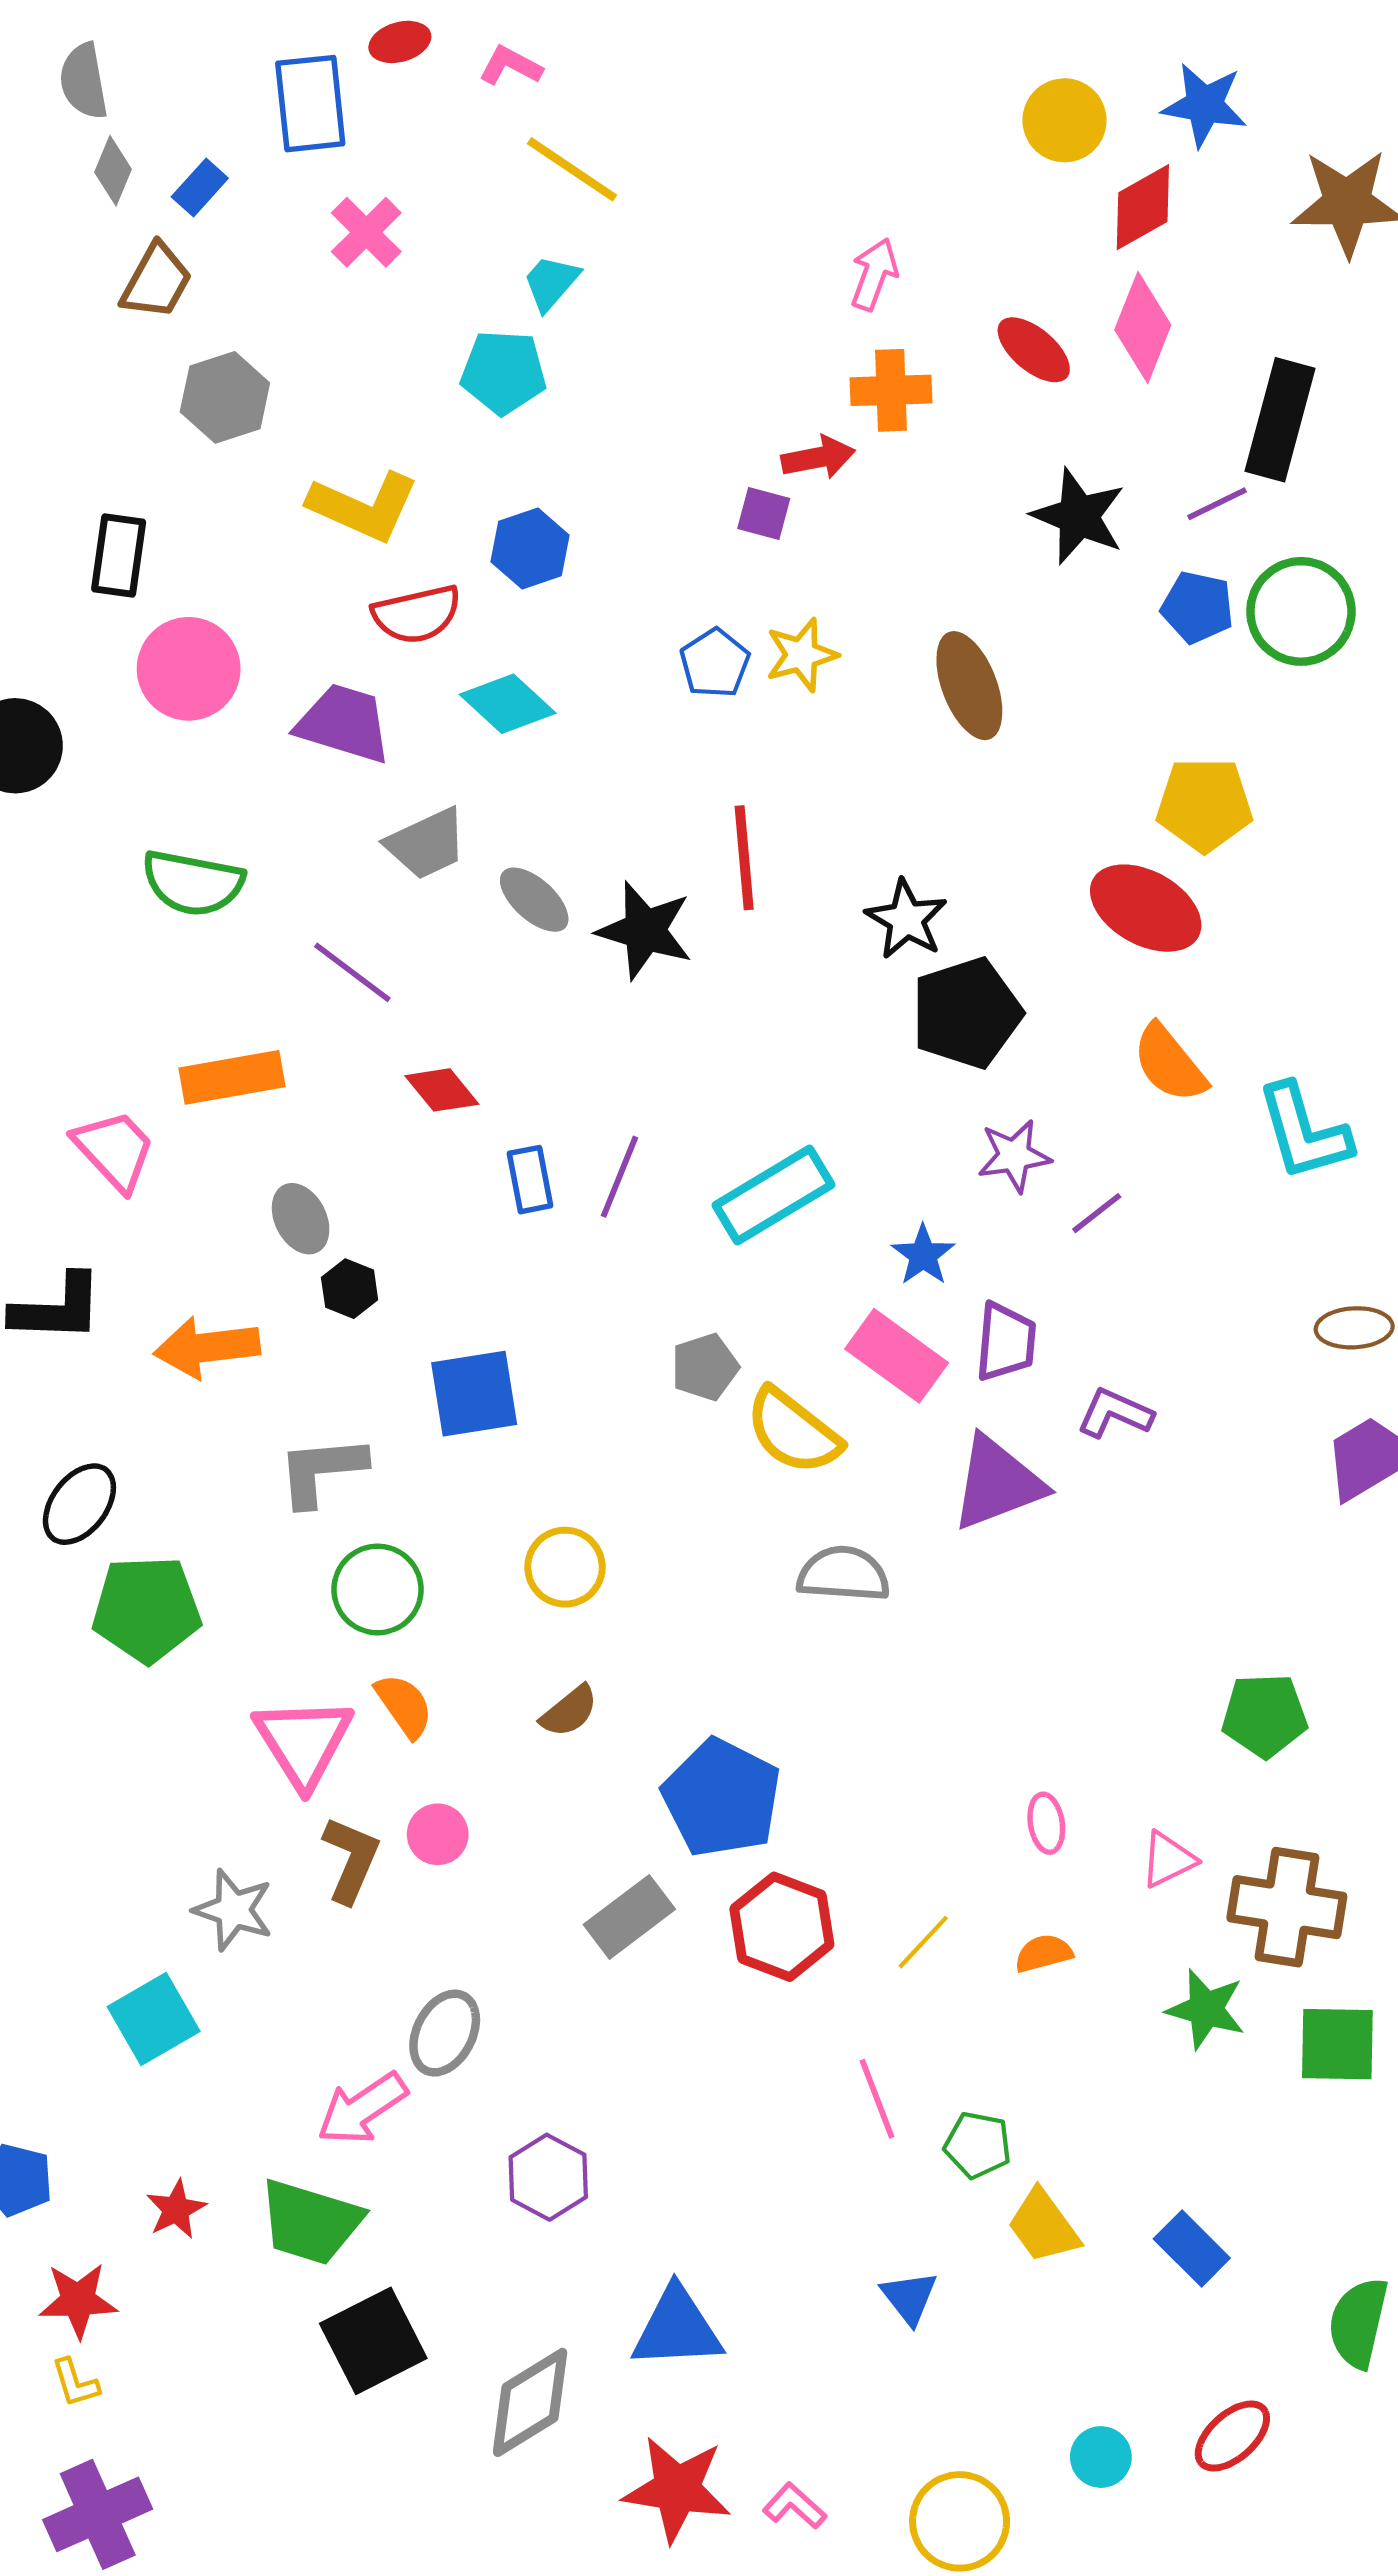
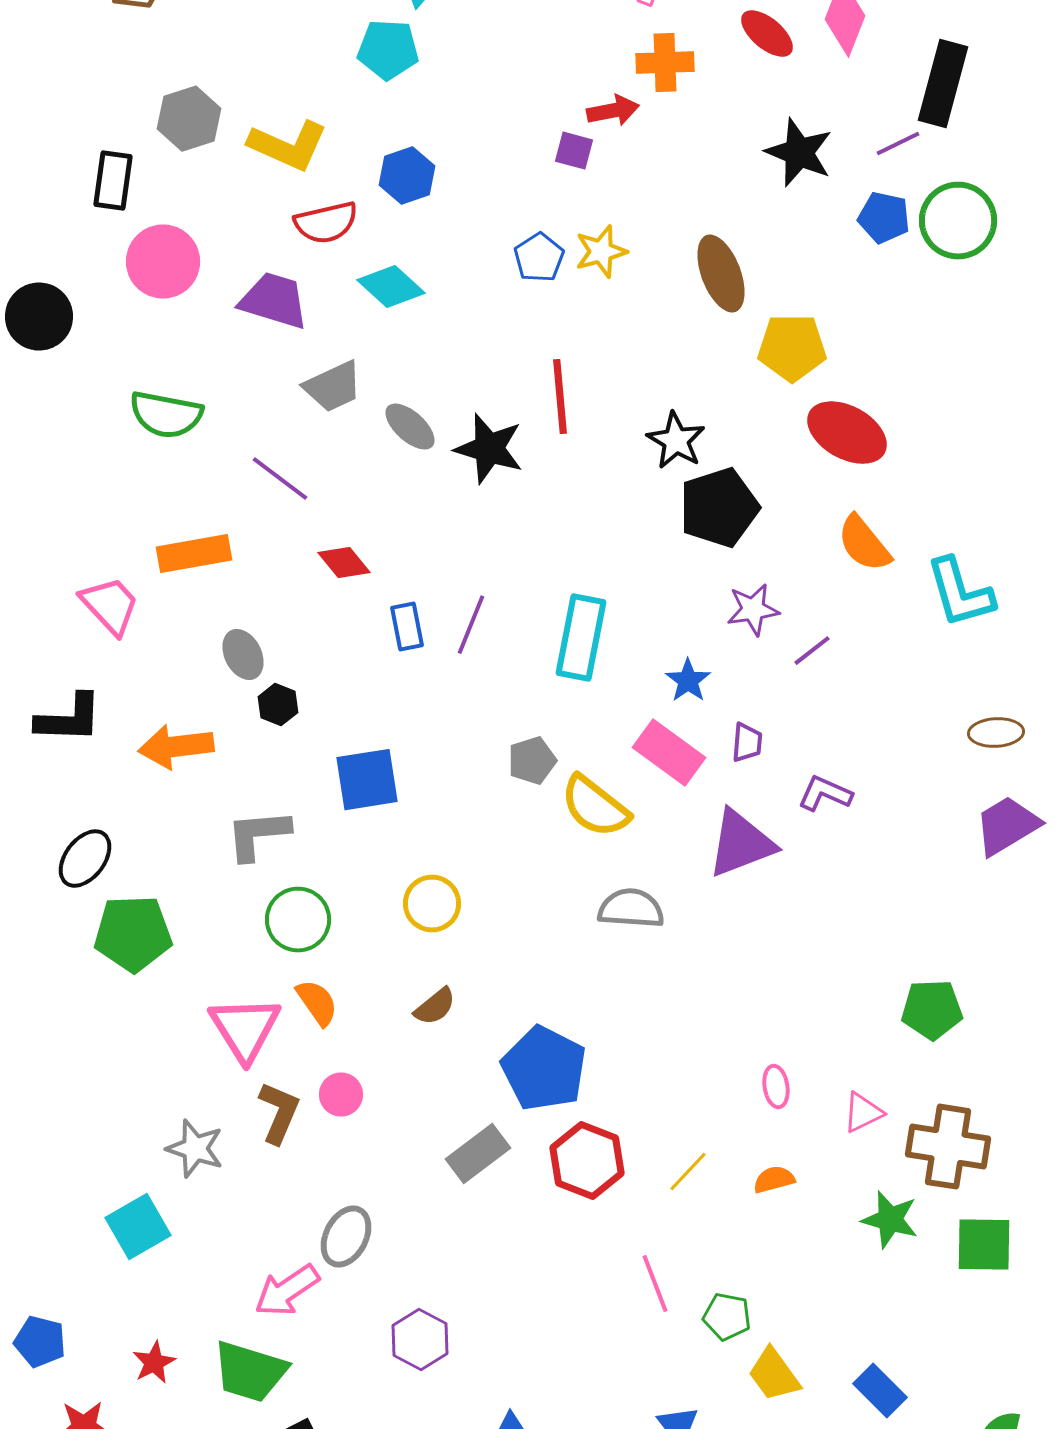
gray hexagon: (225, 397) -> (189, 119), moved
yellow pentagon: (1204, 805) -> (792, 348), moved
cyan rectangle: (773, 1195) -> (581, 638), turned -48
purple trapezoid: (1006, 1342) -> (747, 743), size x0.7

